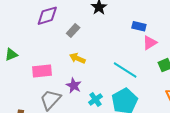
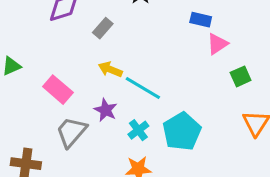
cyan line: (125, 70) -> (143, 88), moved
pink rectangle: (42, 71) -> (58, 90), turned 48

